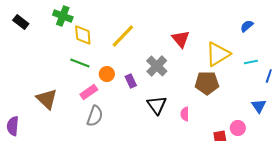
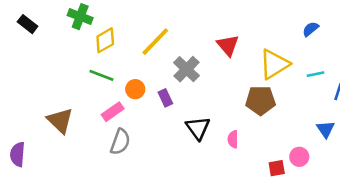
yellow diamond: (83, 35) -> (105, 40), turned 65
gray cross: (157, 66) -> (187, 69), moved

